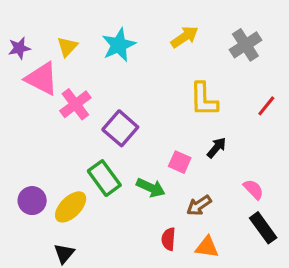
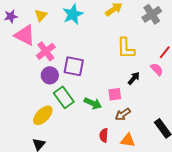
purple square: (120, 128) -> (74, 66), turned -30
pink square: (180, 162) -> (115, 94), moved, turned -32
pink semicircle: (253, 189) -> (157, 69), moved
purple circle: (32, 201) -> (50, 75), moved

